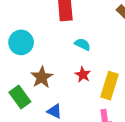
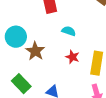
brown star: (42, 77) -> (35, 51), moved

